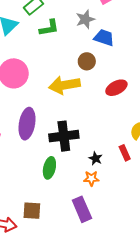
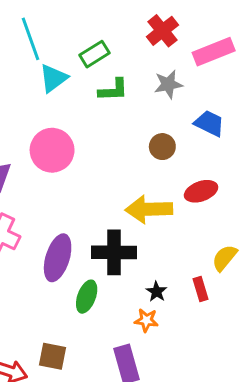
blue trapezoid: (104, 38) -> (209, 123), moved
yellow arrow: (64, 85) -> (149, 209), moved
purple ellipse: (27, 124) -> (58, 258), moved

